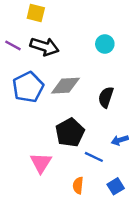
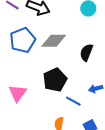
pink triangle: (41, 163) -> (18, 93), moved

